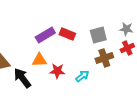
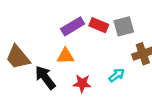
gray square: (98, 35) -> (124, 26), moved
red star: (57, 71) -> (82, 83), moved

